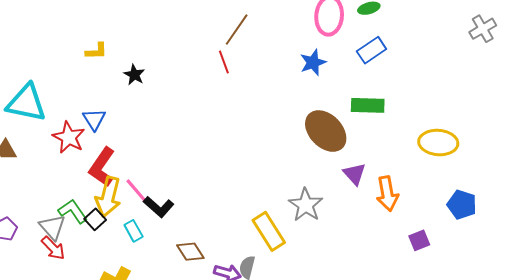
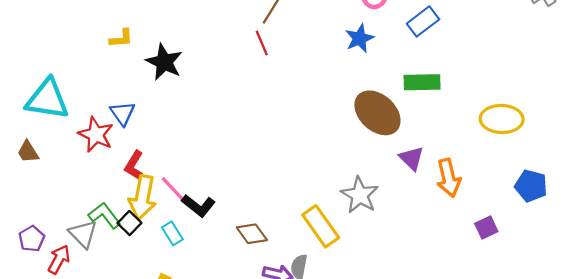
black star: (134, 75) -> (164, 62), size x1.6
red L-shape: (102, 167) -> (134, 165), size x0.7
red arrow: (53, 248) -> (59, 259), moved, turned -104
brown diamond: (190, 252) -> (252, 234), moved

